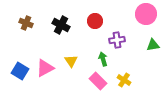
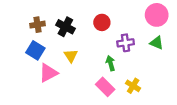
brown cross: (26, 23) -> (38, 25), moved, turned -32
green triangle: (153, 45) -> (157, 43), moved, turned 32
yellow triangle: (71, 61) -> (71, 56), moved
blue square: (20, 71) -> (35, 50), moved

